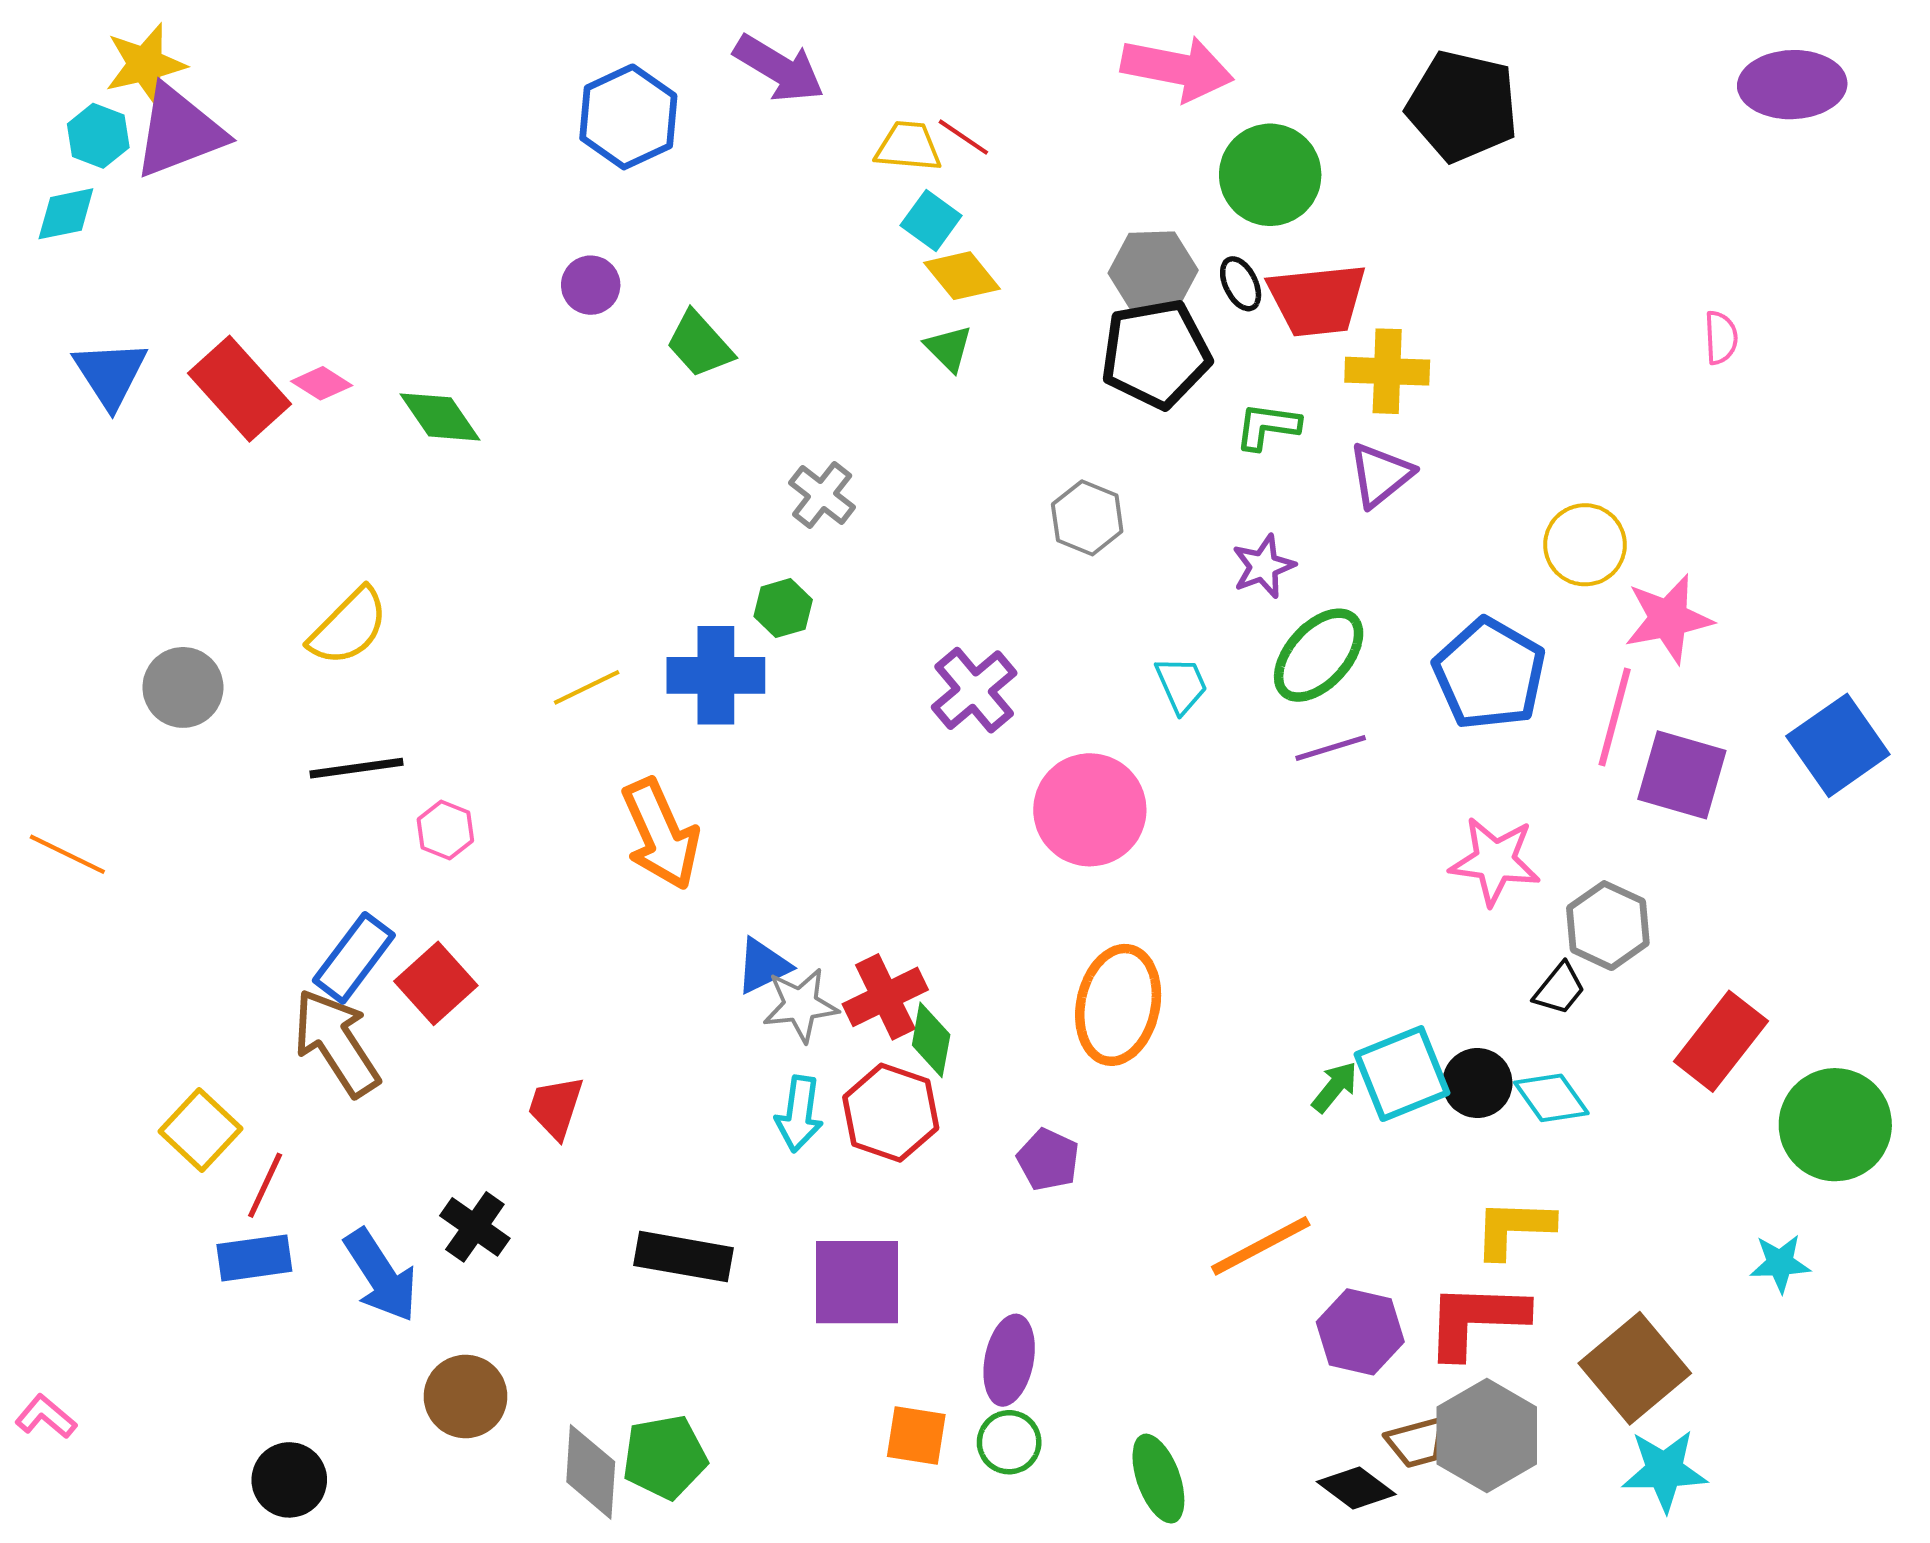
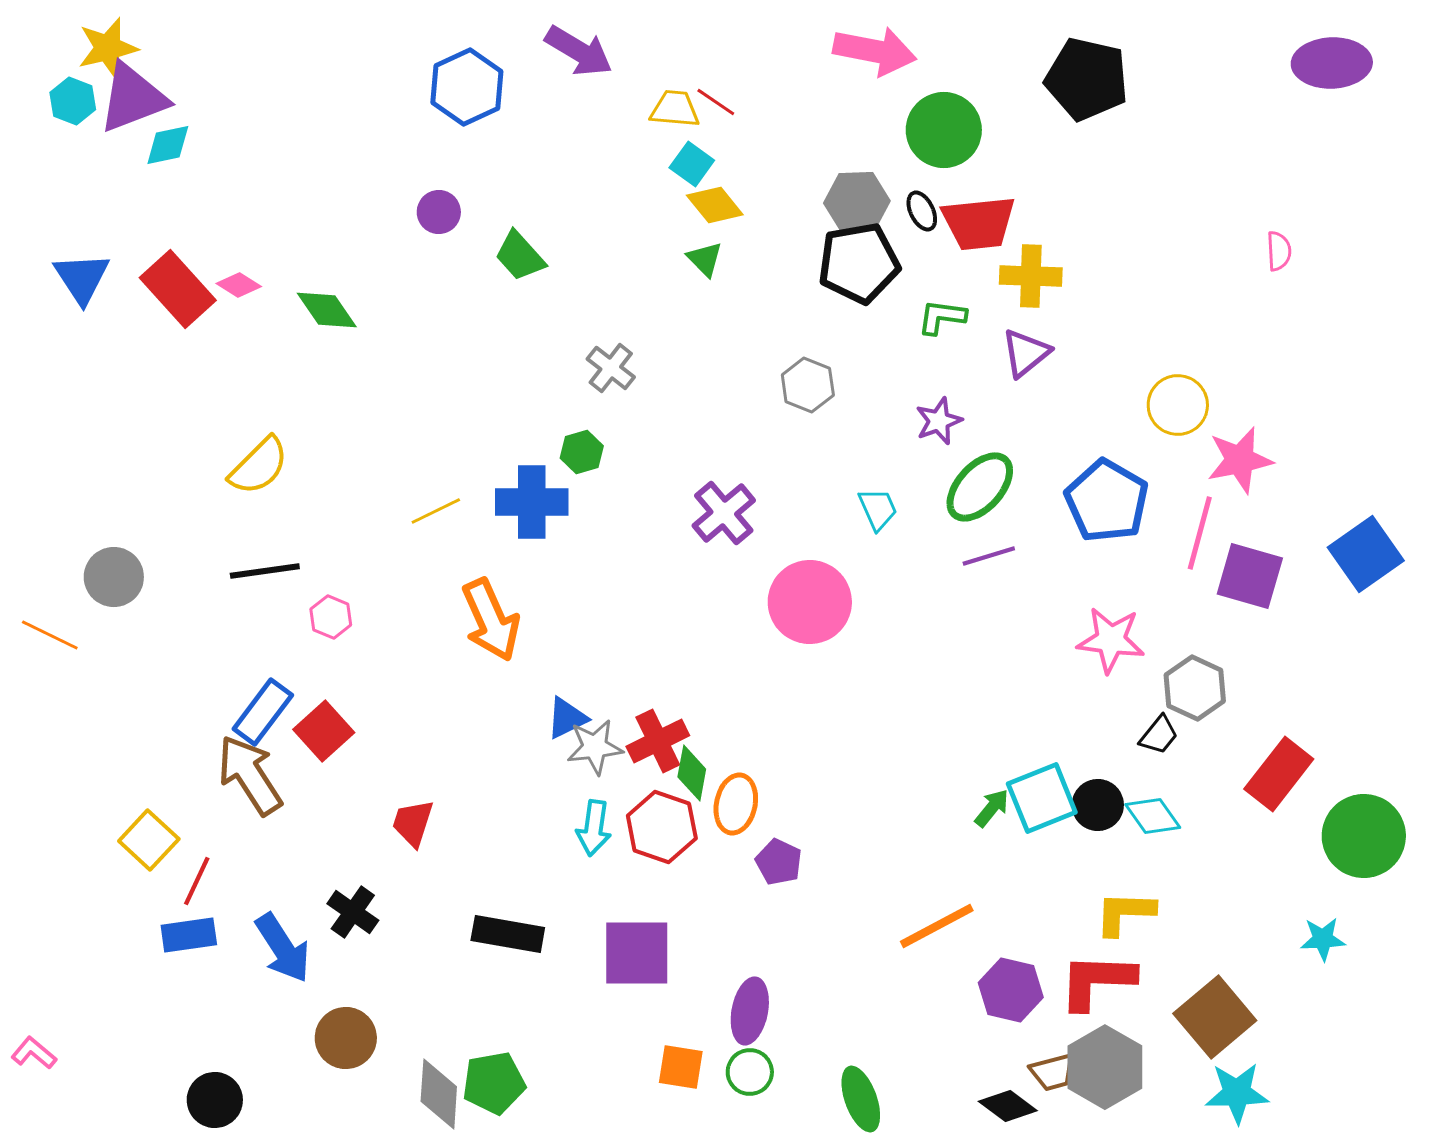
cyan diamond: (66, 214) -> (168, 145), moved
gray circle: (183, 687) -> (114, 577), moved
orange ellipse: (1118, 1005) -> (736, 804), moved, size x0.7

